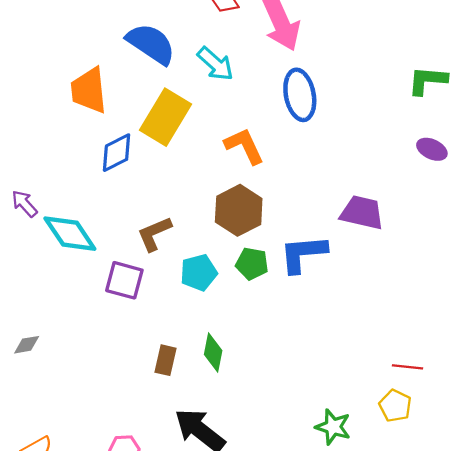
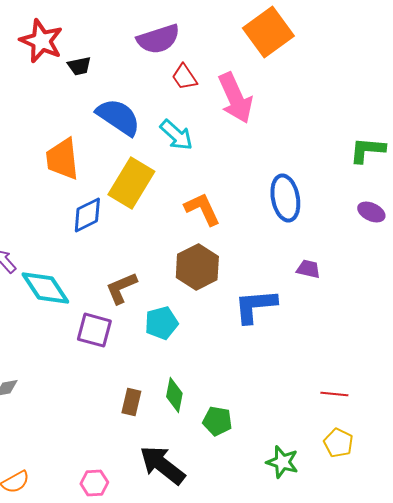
blue ellipse: (300, 95) -> (285, 198), moved
purple trapezoid: (362, 213) -> (308, 269), size x0.6
green pentagon: (252, 264) -> (217, 421), moved
red line: (407, 367) -> (334, 394), moved

